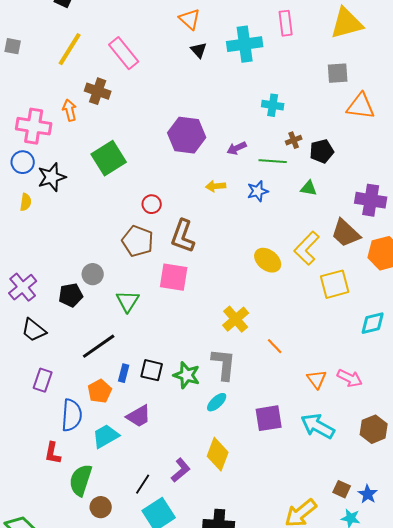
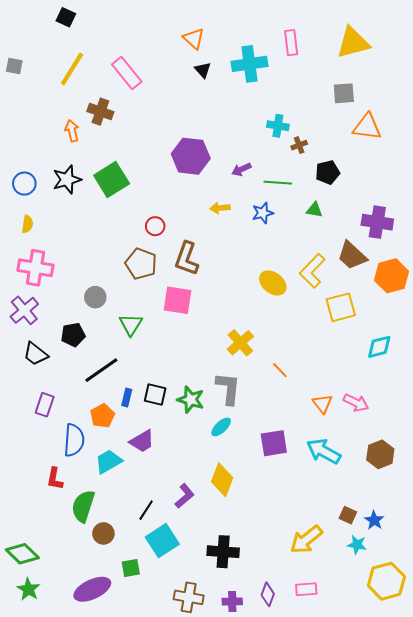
pink cross: (34, 126) -> (35, 268), moved
brown cross: (294, 140) -> (299, 145), moved
black star: (52, 177) -> (67, 180), moved
black pentagon: (71, 295) -> (73, 335), moved

